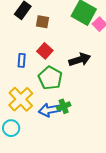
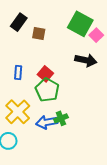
red square: (45, 51) -> (45, 74), moved
black arrow: (80, 60) -> (86, 60), moved, turned 30

